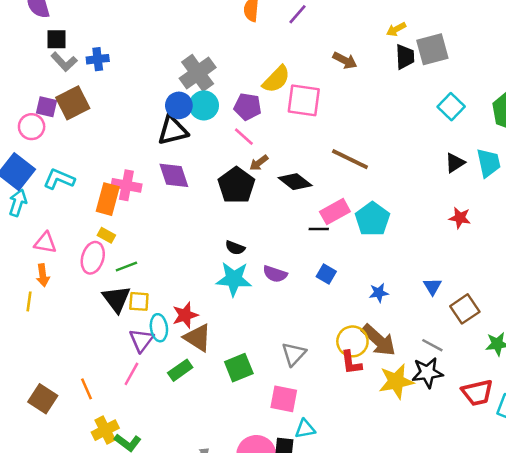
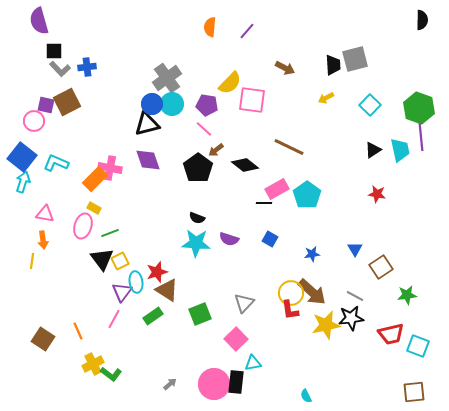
yellow arrow: (396, 29) -> (326, 98), moved
orange rectangle: (108, 199) -> (95, 179), turned 30
yellow square: (139, 301) -> (120, 261), turned -30
pink square: (284, 399) -> (236, 339), turned 35

